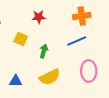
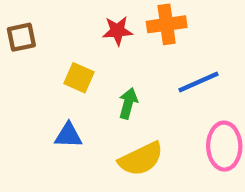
orange cross: (82, 16) -> (167, 24), moved
blue triangle: (16, 81) -> (68, 135), moved

